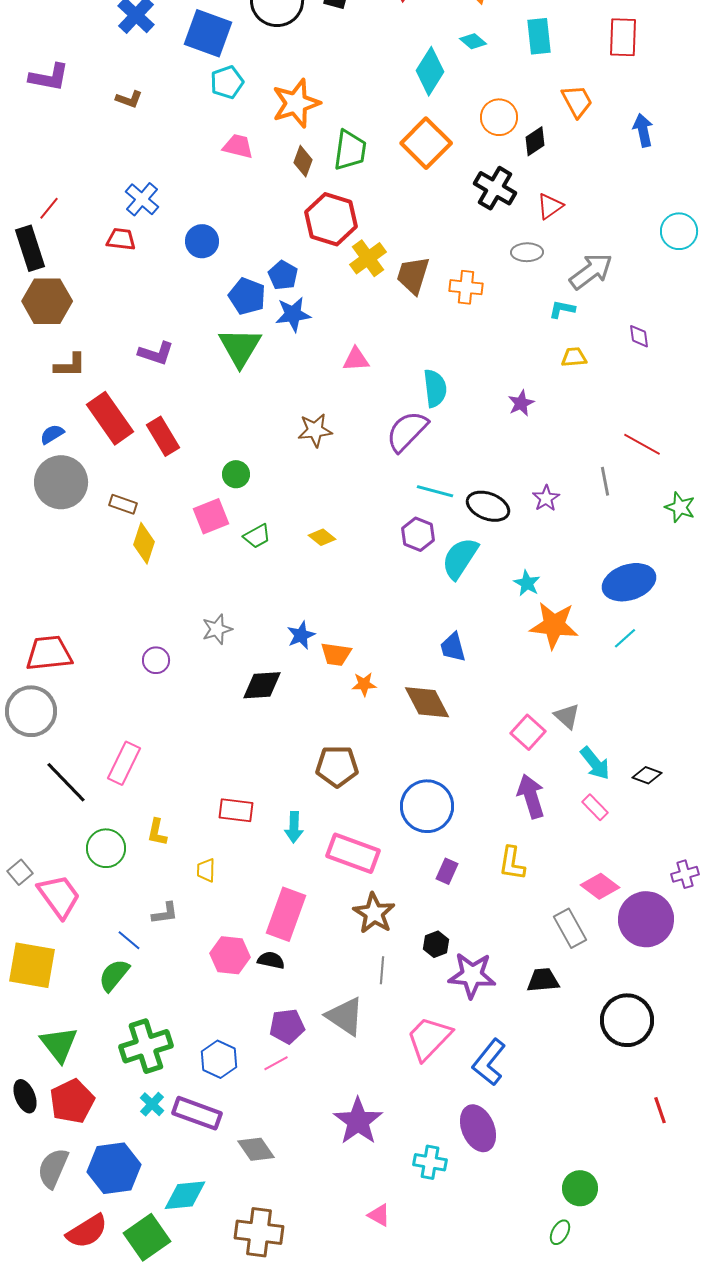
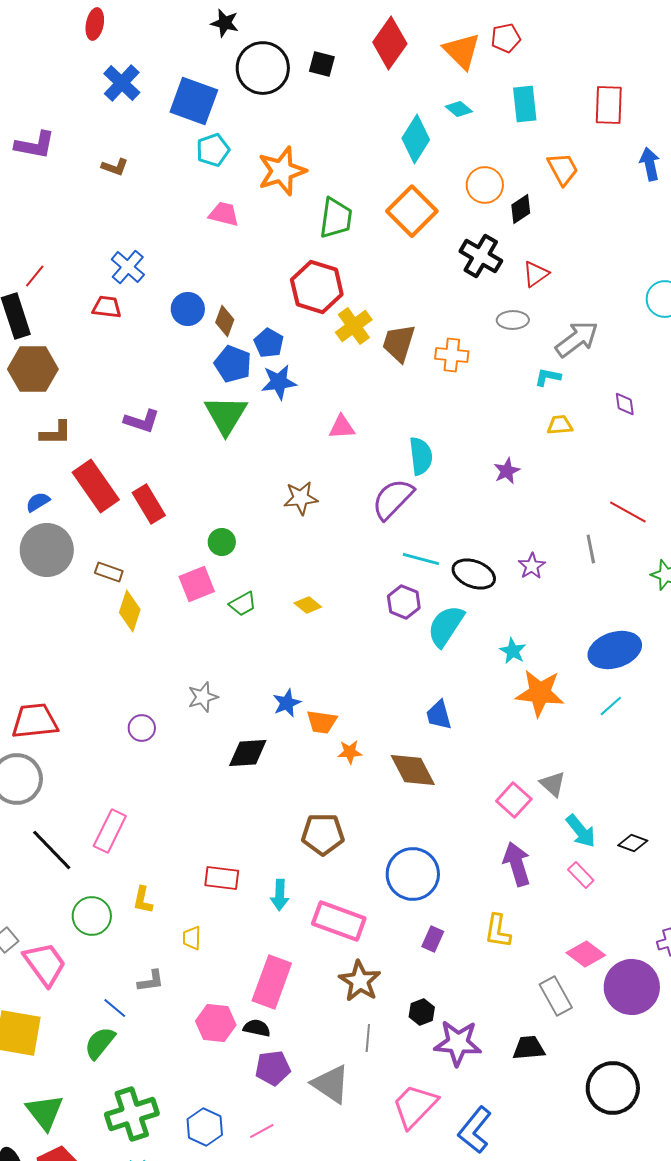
blue arrow: (643, 130) -> (650, 164), moved
brown diamond: (303, 161) -> (225, 321), moved
purple pentagon: (287, 1026) -> (273, 1068), moved

